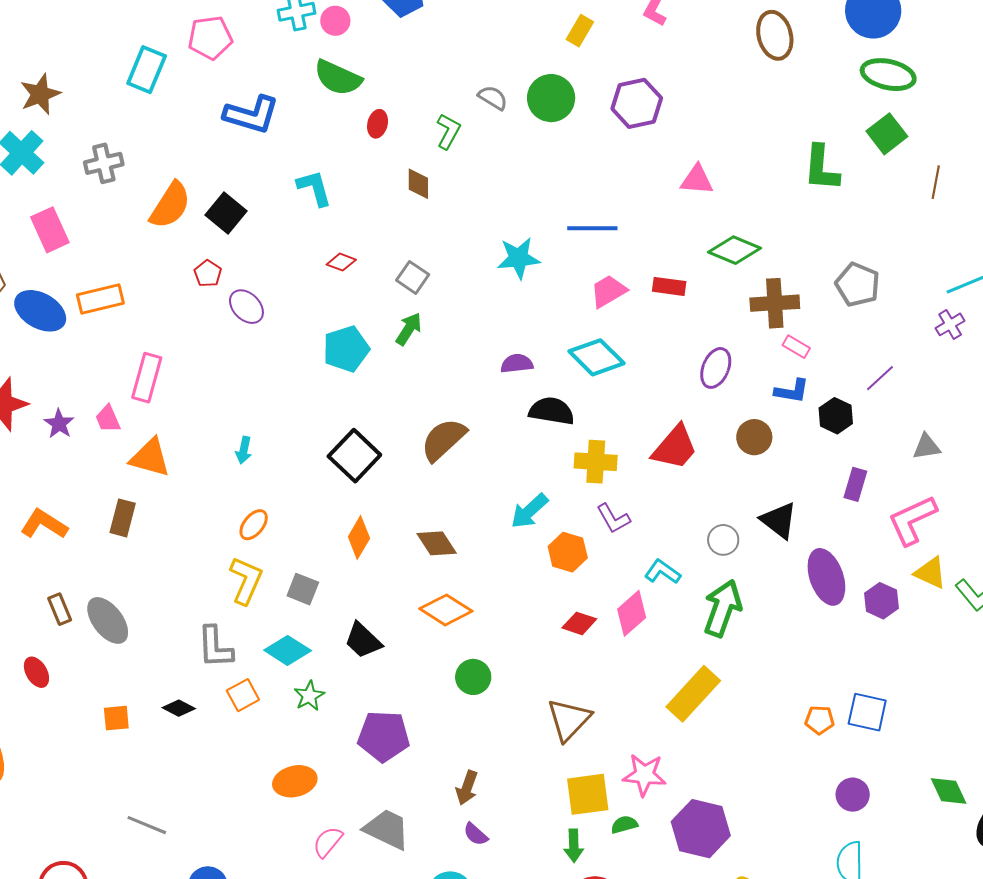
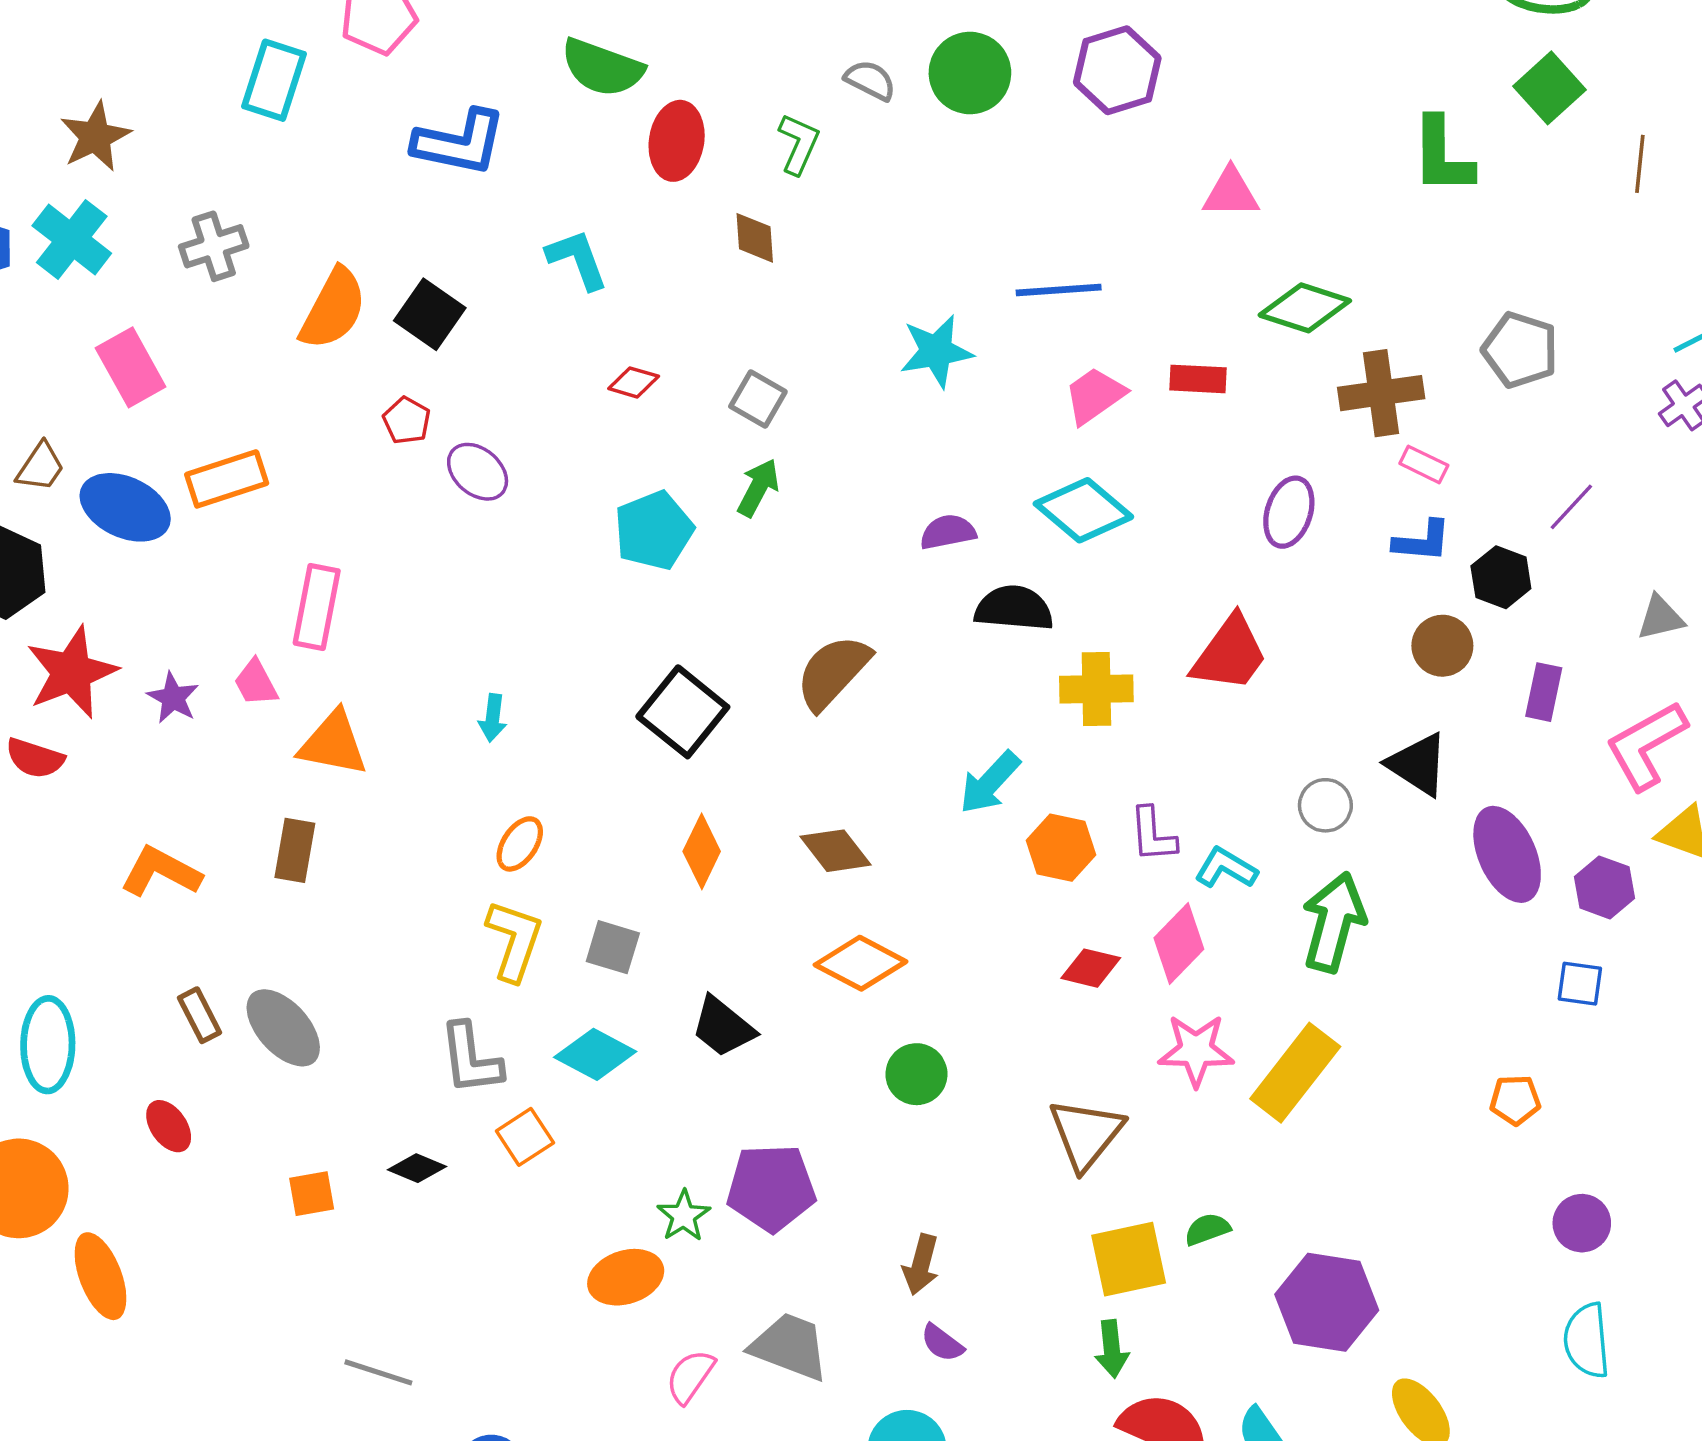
red ellipse: (378, 124) -> (677, 141), size x1.6
brown circle: (754, 437) -> (1442, 646), moved
purple L-shape: (613, 518) -> (1153, 835), moved, turned 30
green star: (309, 696) -> (684, 1216), moved
blue square: (867, 712) -> (1580, 984), moved, size x0.7
pink star: (644, 775) -> (1196, 1050), moved
green semicircle: (624, 825) -> (1207, 1229), moved

